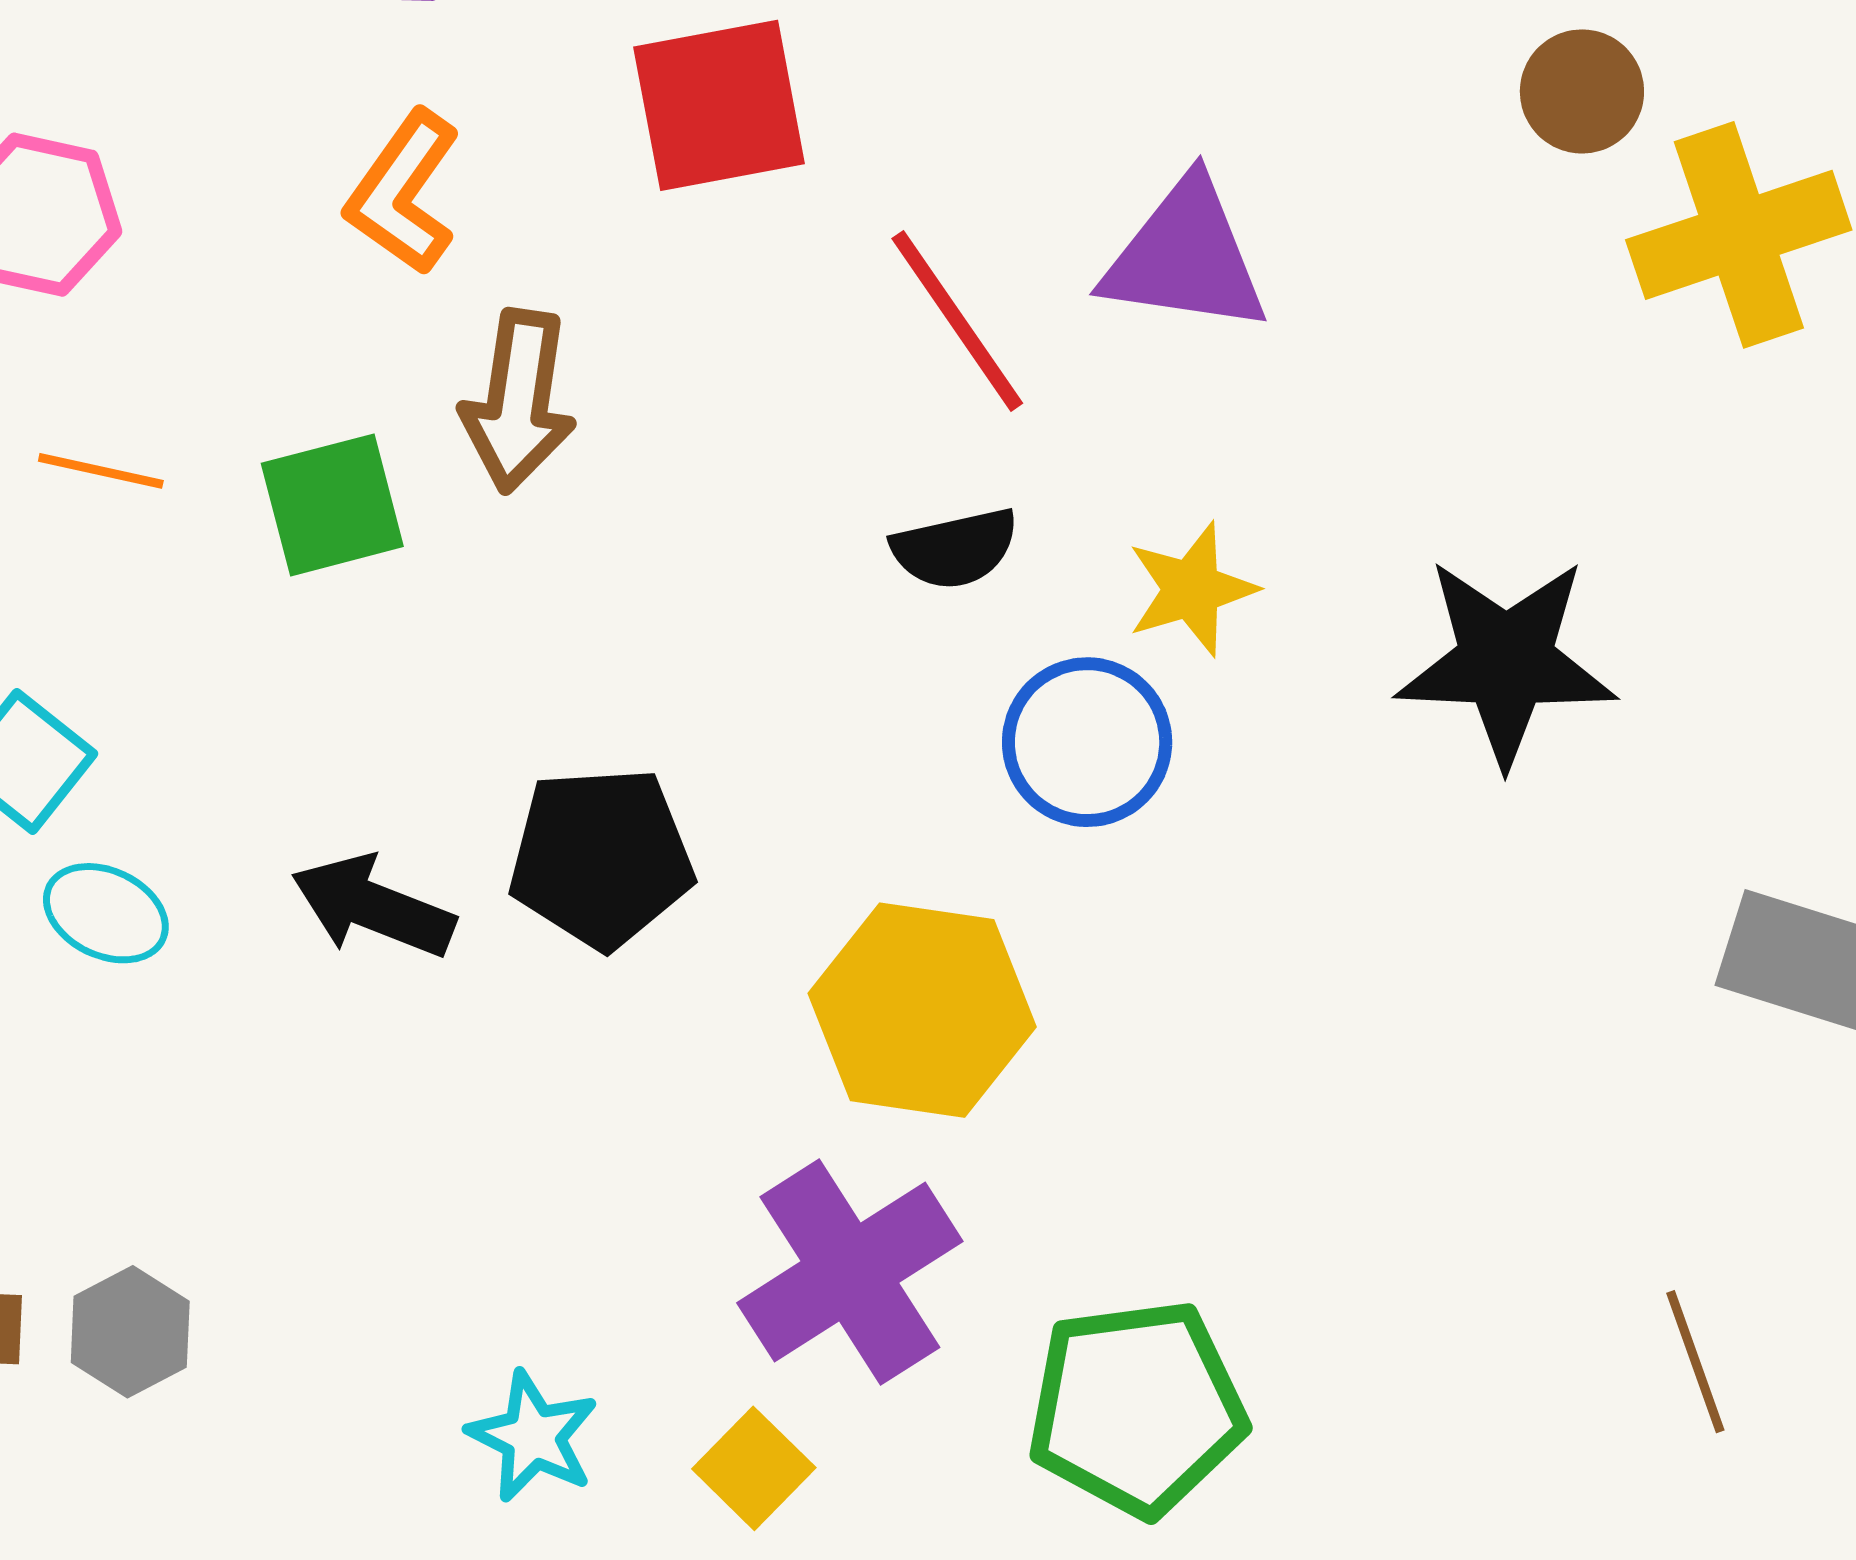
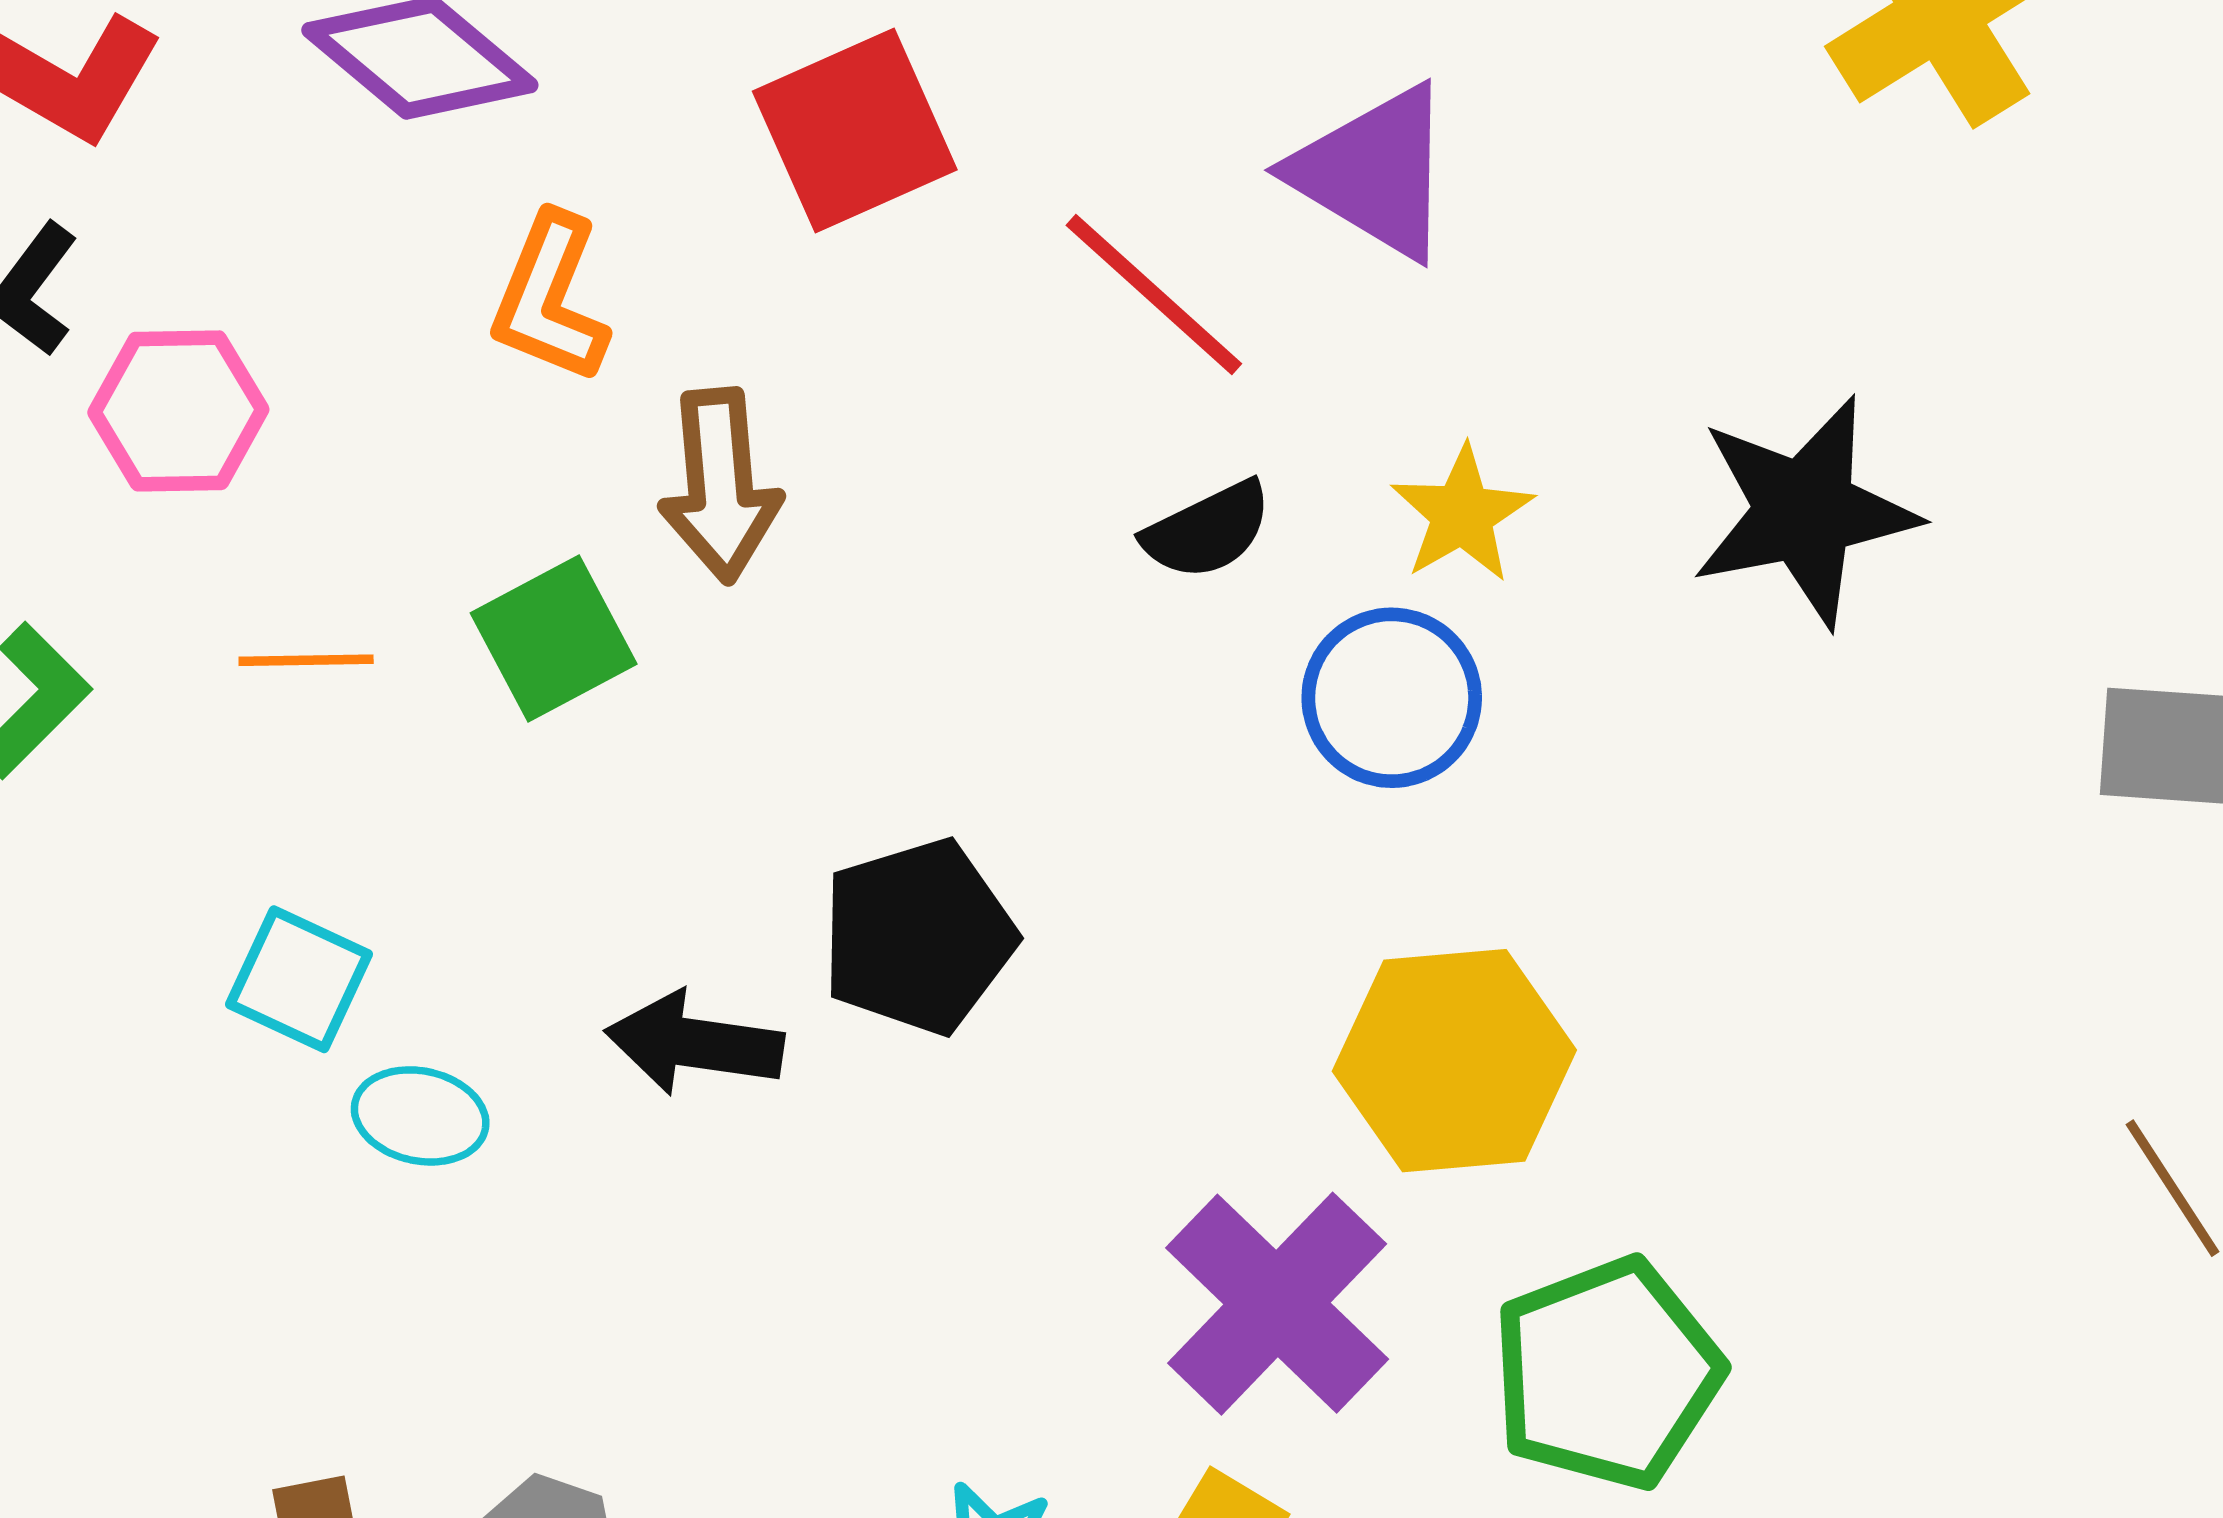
purple triangle: (1185, 257) -> (1374, 172), turned 36
yellow hexagon: (922, 1010) -> (1454, 1061), moved

